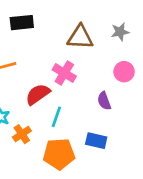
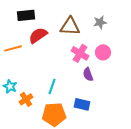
pink cross: (64, 73) -> (80, 53), moved
red semicircle: (38, 94) -> (38, 35), moved

